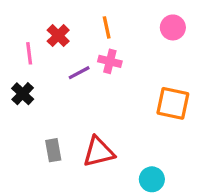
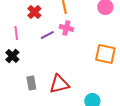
pink line: (29, 53) -> (16, 33), moved
black cross: (23, 94) -> (12, 56), moved

